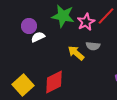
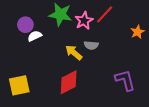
red diamond: (54, 82) -> (69, 82), moved
yellow square: (23, 85) -> (19, 85), turned 30

